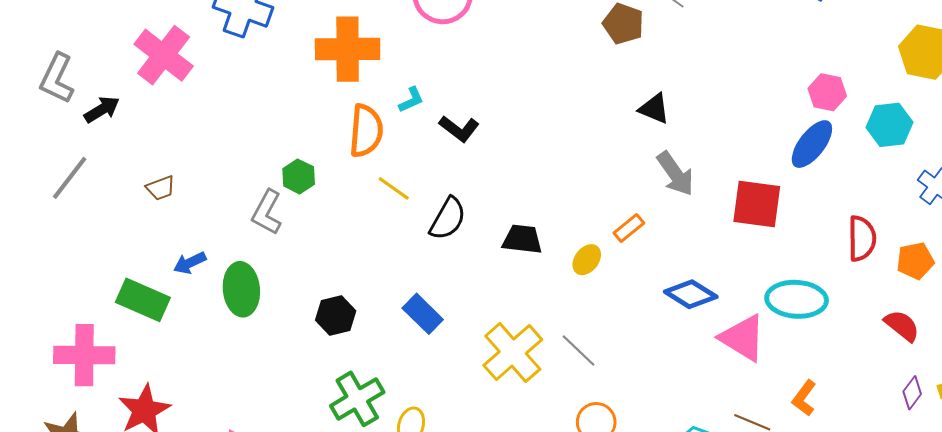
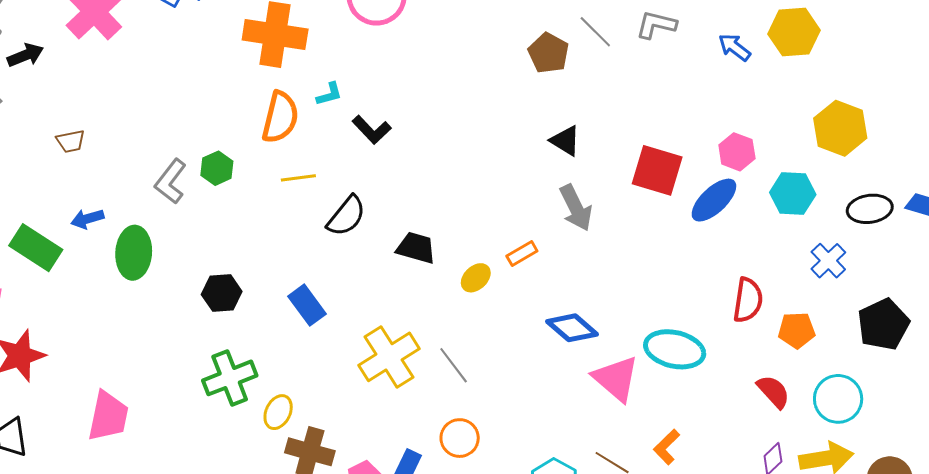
green hexagon: (299, 176) -> (217, 168), moved
yellow line: (394, 188) -> (298, 178), turned -52
red square: (757, 204) -> (657, 170), moved

